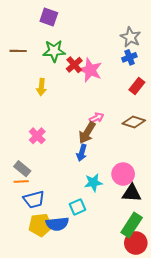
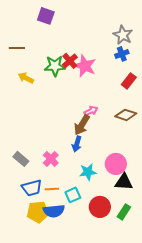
green star: (54, 51) -> (55, 66), moved
yellow arrow: (41, 87) -> (26, 78), moved, turned 112
pink cross: (37, 136) -> (51, 159), moved
orange line: (21, 181) -> (52, 189), moved
green rectangle: (132, 225) -> (124, 212), size x0.7
red circle: (136, 243) -> (100, 207), moved

